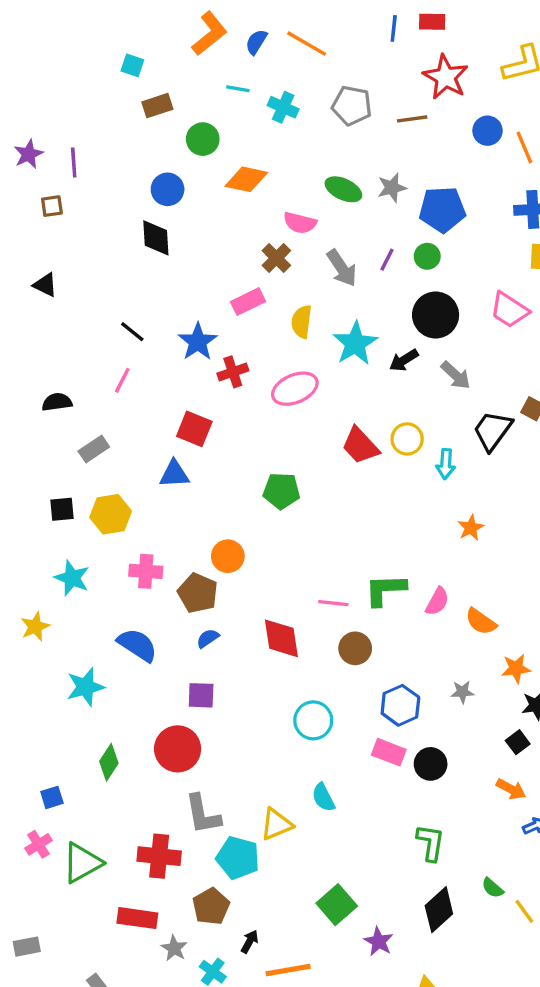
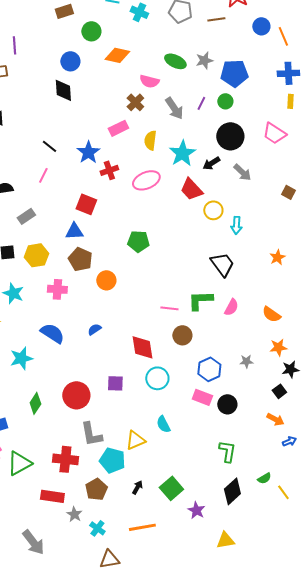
black trapezoid: (493, 431) -> (222, 264), moved, turned 108
red trapezoid: (360, 446) -> (191, 189), moved
orange star: (471, 528) -> (277, 257), moved
brown pentagon: (198, 593) -> (80, 259), moved
orange semicircle: (481, 622) -> (271, 314), moved
red diamond: (281, 638) -> (142, 347), moved
purple square: (201, 695) -> (115, 383), moved
green semicircle: (493, 888) -> (264, 478), turned -72
black arrow: (250, 942) -> (137, 487), moved

